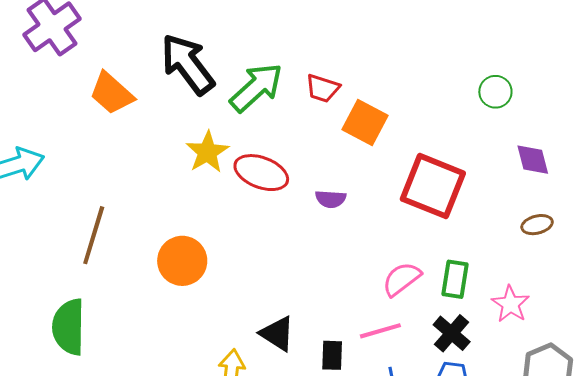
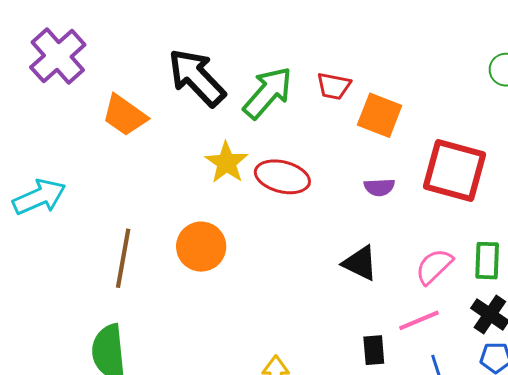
purple semicircle: (331, 199) -> (379, 187), moved
orange circle: (182, 261) -> (201, 247), moved
black triangle: (277, 334) -> (360, 263), moved

